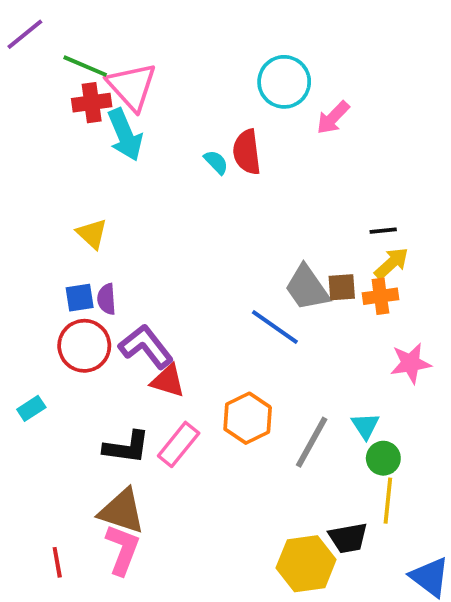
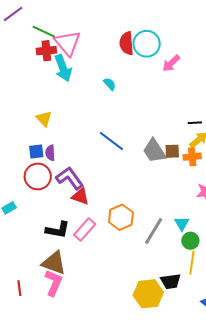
red semicircle: (247, 152) -> (127, 43), moved
blue line: (275, 327) -> (111, 141), moved

